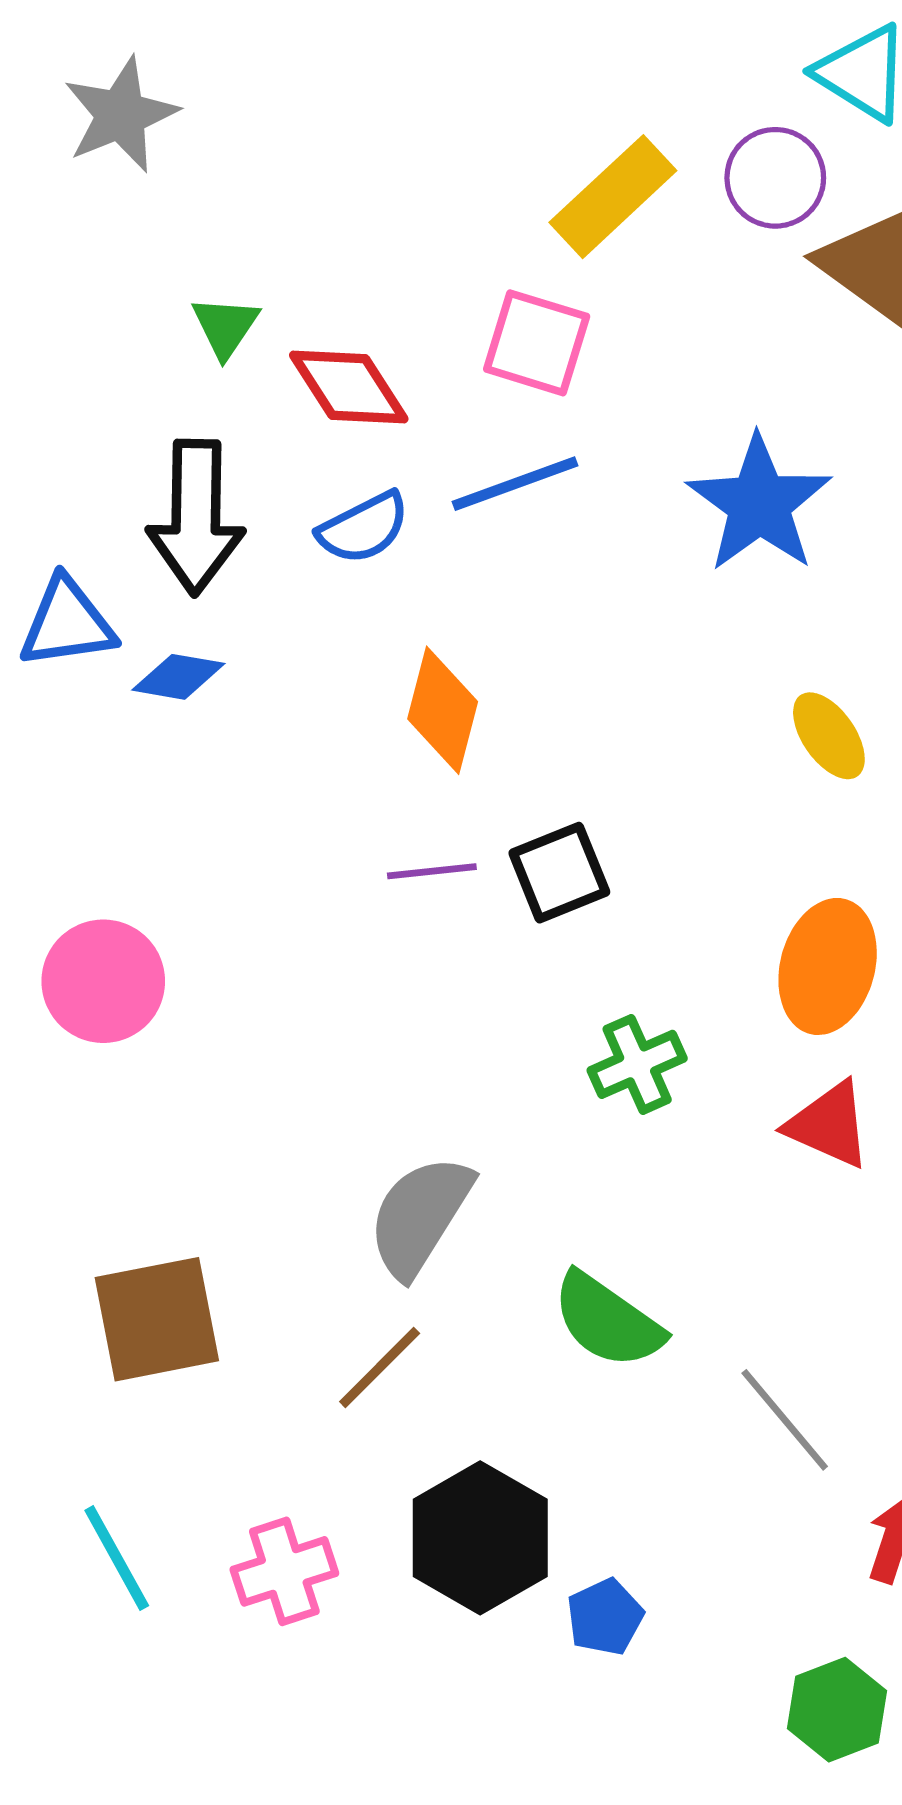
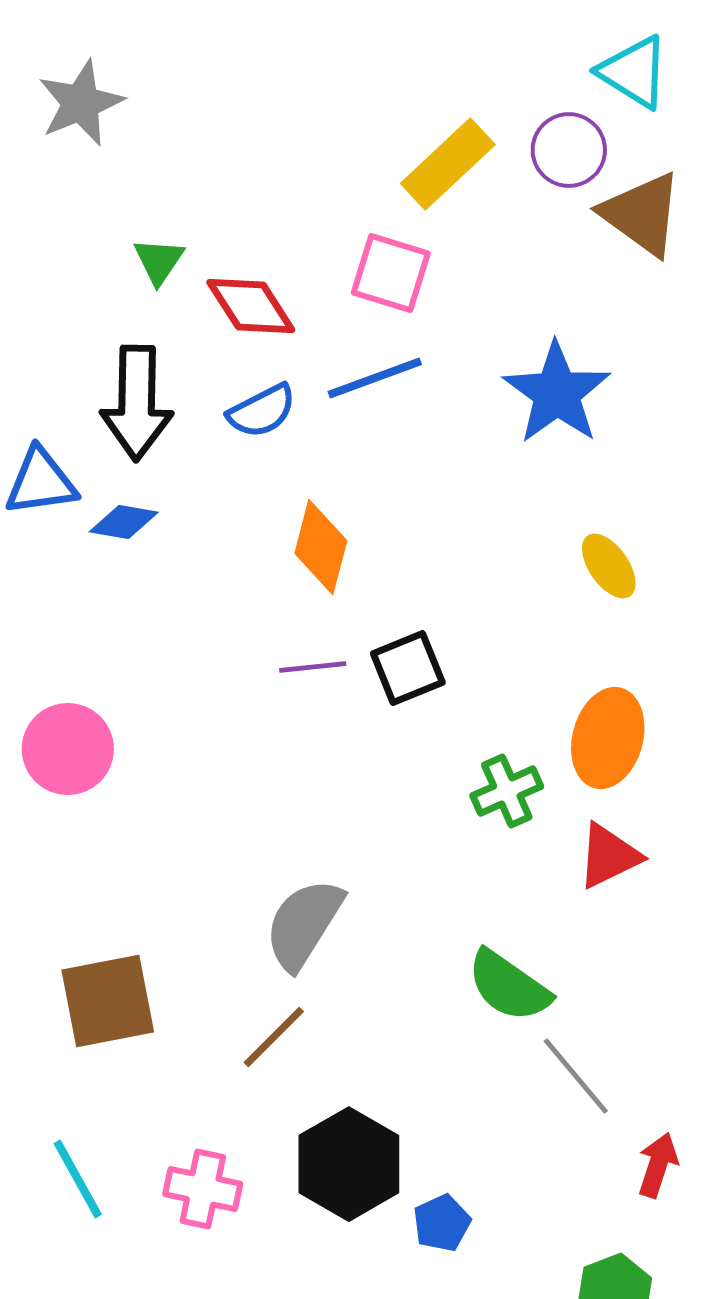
green cross: (637, 1064) -> (507, 791), moved
red triangle: (829, 1125) -> (609, 856), turned -50
green semicircle: (608, 1321) -> (509, 986), moved
pink cross: (284, 1571) -> (203, 1189), turned 30

